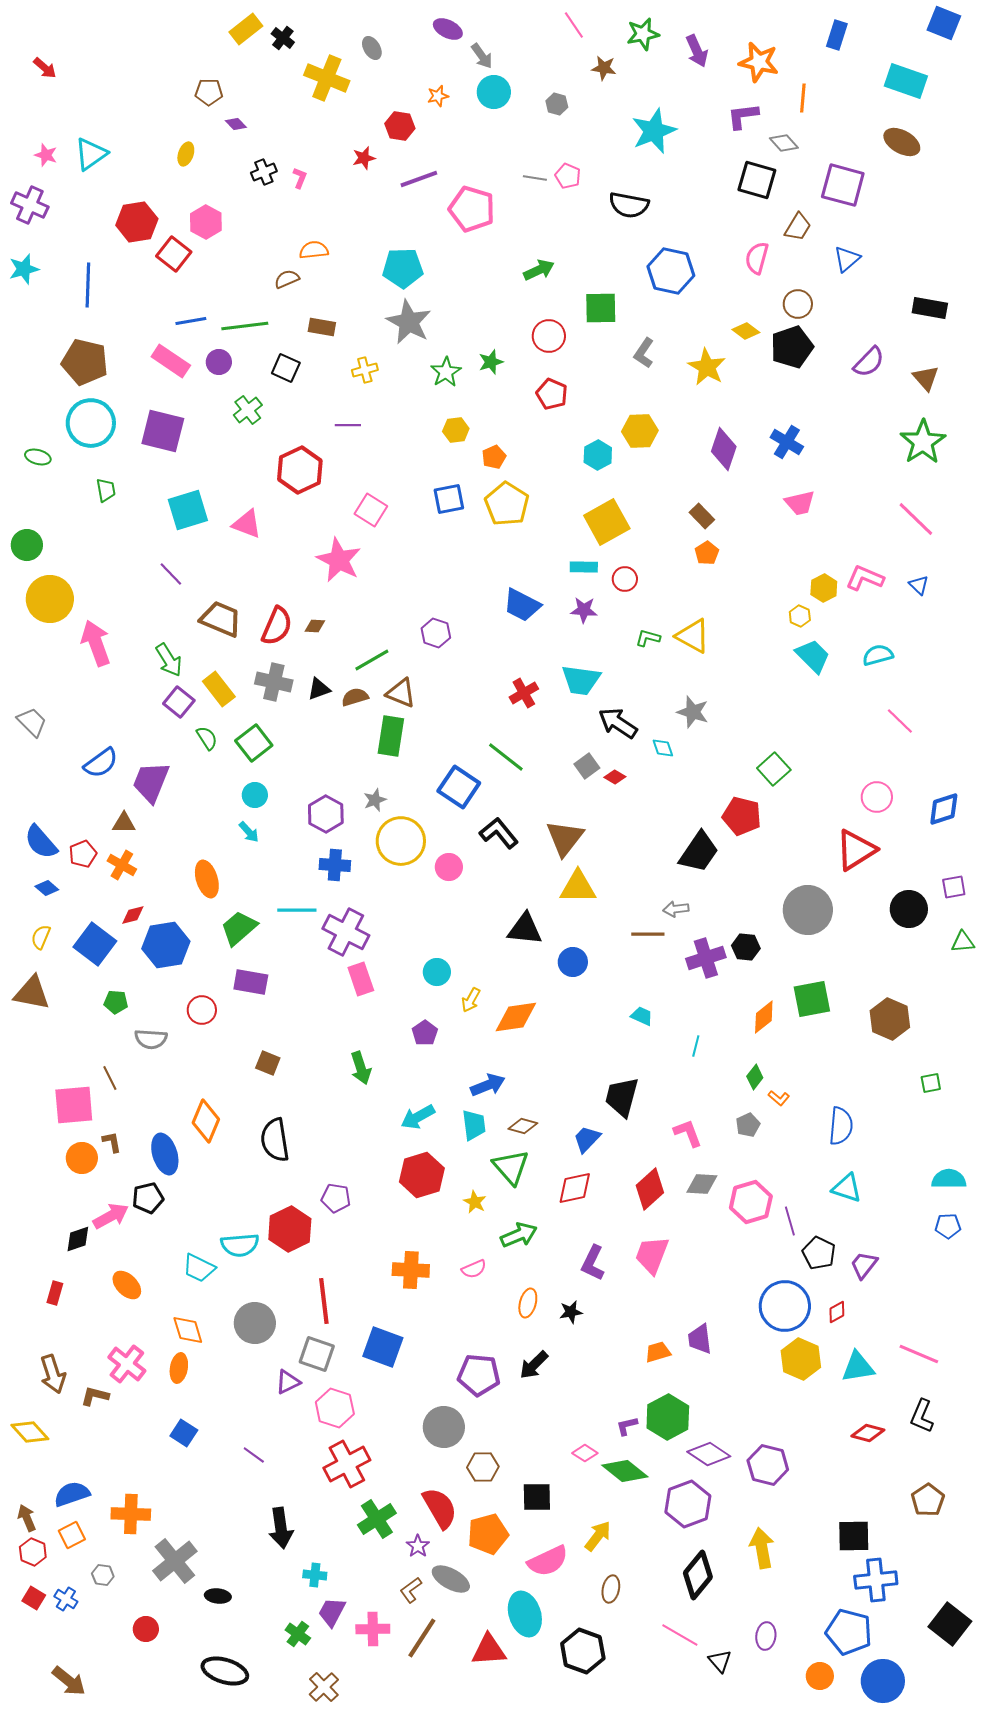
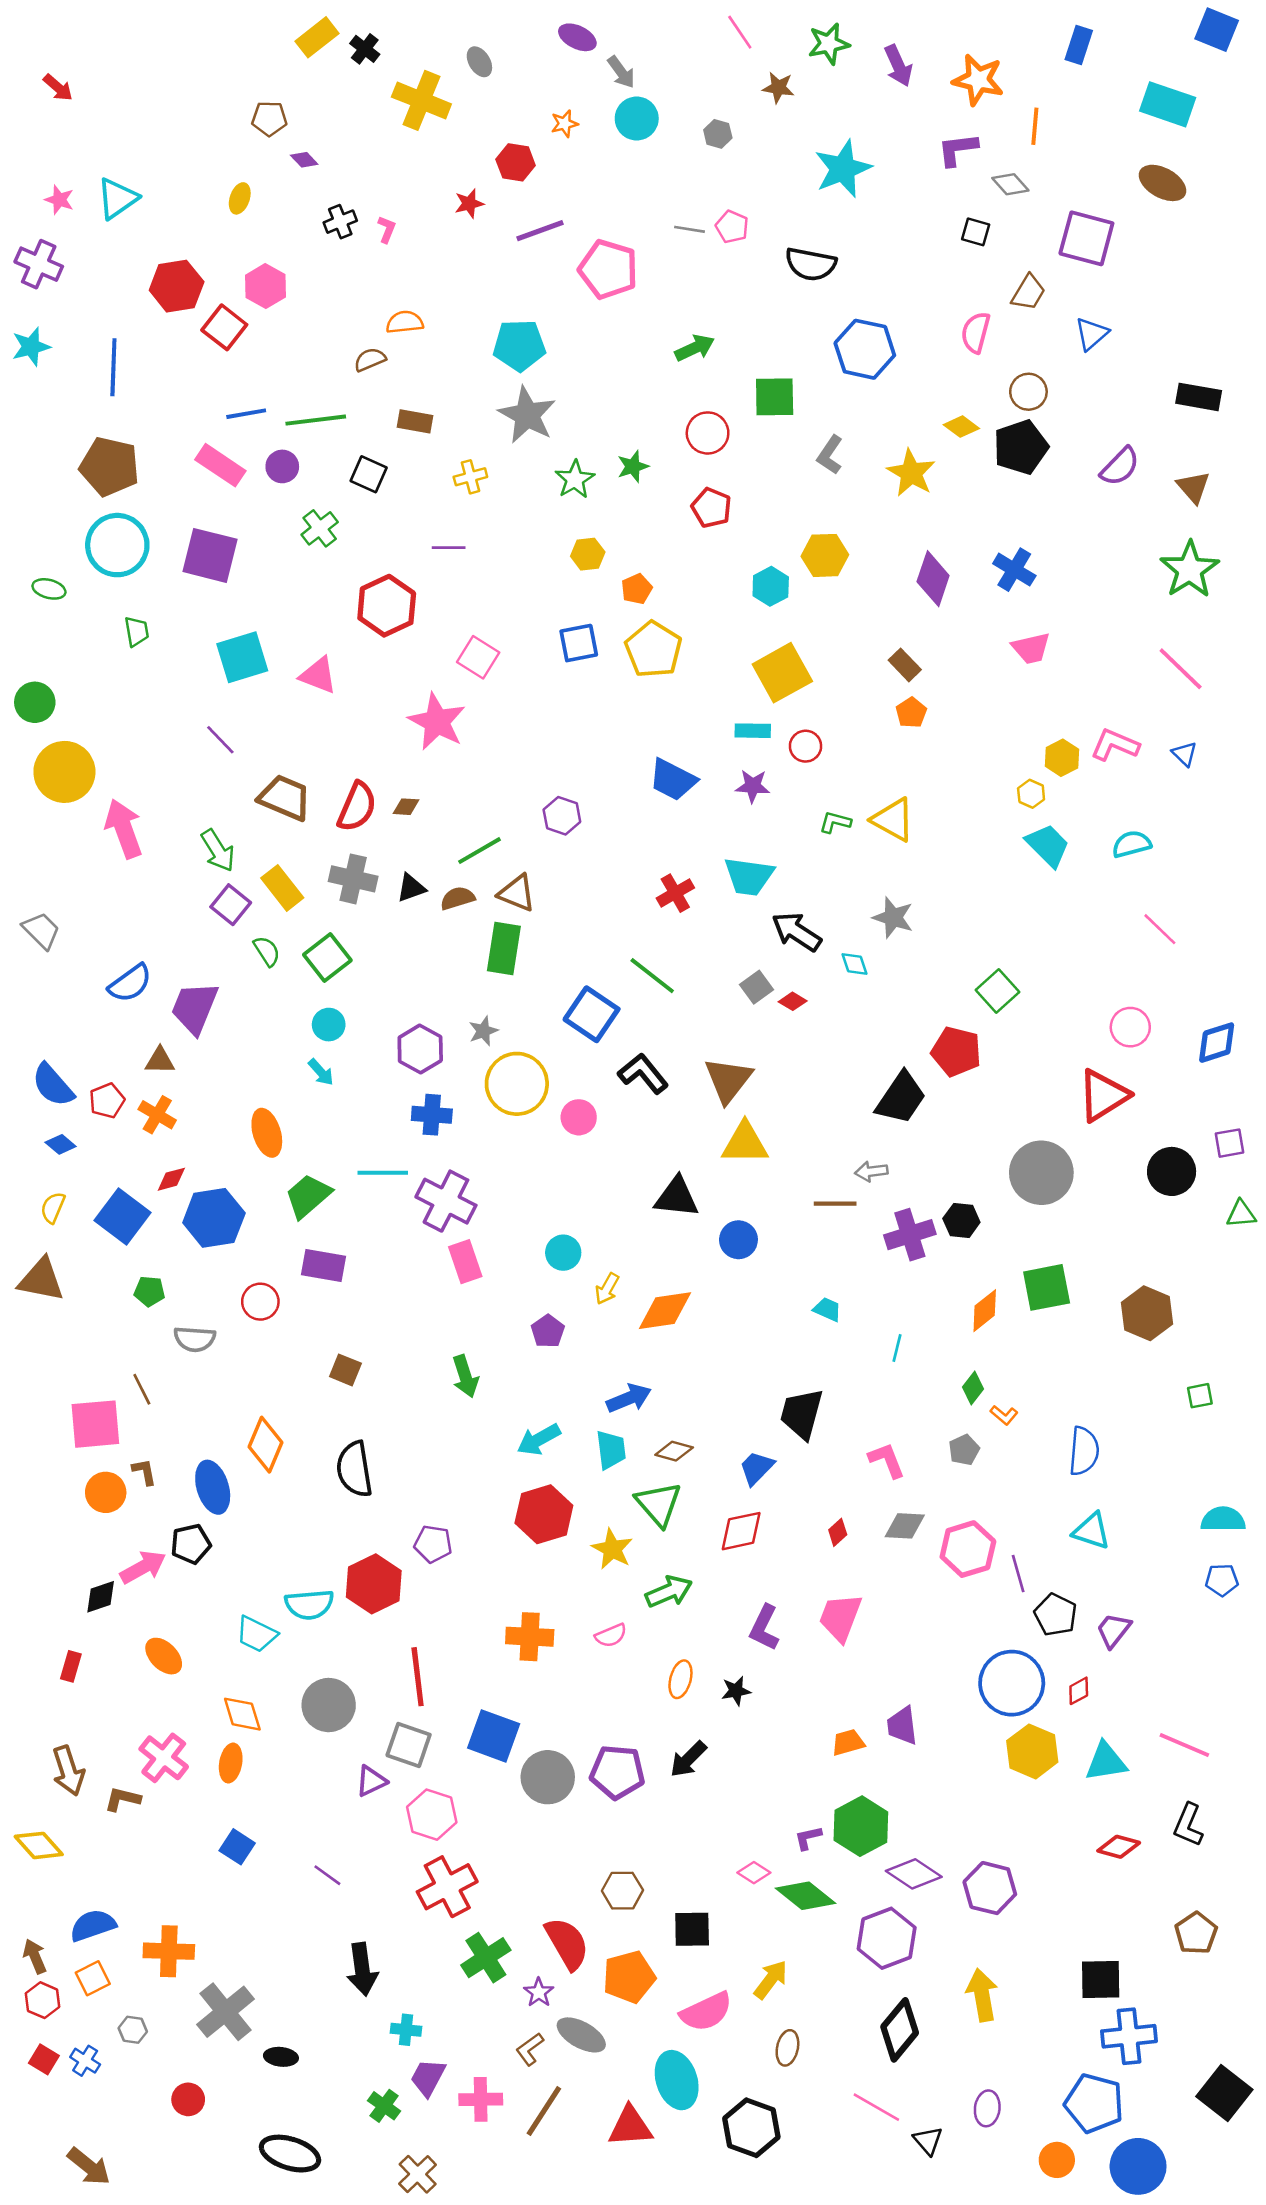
black square: (757, 180) -> (976, 232), size x0.6
red diamond: (650, 1189) -> (838, 1532), size x0.5
yellow star: (475, 1202) -> (612, 1549), size x1.4
gray circle: (444, 1427) -> (548, 1777), moved

